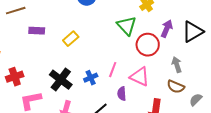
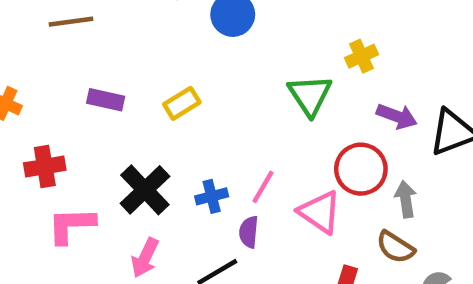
purple arrow: (167, 29) -> (397, 116), turned 78
purple rectangle: (37, 31) -> (106, 100), moved
red circle: (148, 45) -> (361, 169), moved
purple semicircle: (122, 94) -> (249, 232), moved

